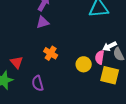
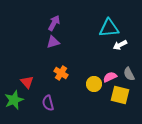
white arrow: (110, 46) -> (120, 45), moved
pink semicircle: (100, 57) -> (110, 77), turned 56

